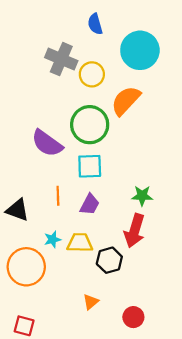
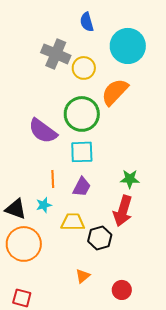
black triangle: (17, 210) -> (16, 209), moved
cyan star: (52, 239) -> (44, 205), moved

